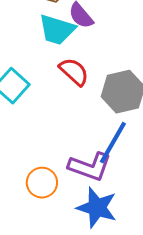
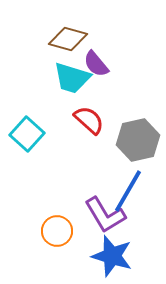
purple L-shape: (90, 167) -> (105, 215), turned 39

